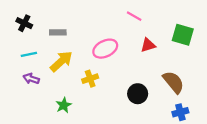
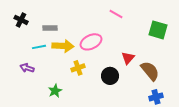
red triangle: (148, 45) -> (128, 58), moved, turned -32
cyan line: (29, 54) -> (39, 47), moved
yellow arrow: (61, 61) -> (63, 46), moved, turned 45
black circle: (138, 94) -> (110, 76), moved

